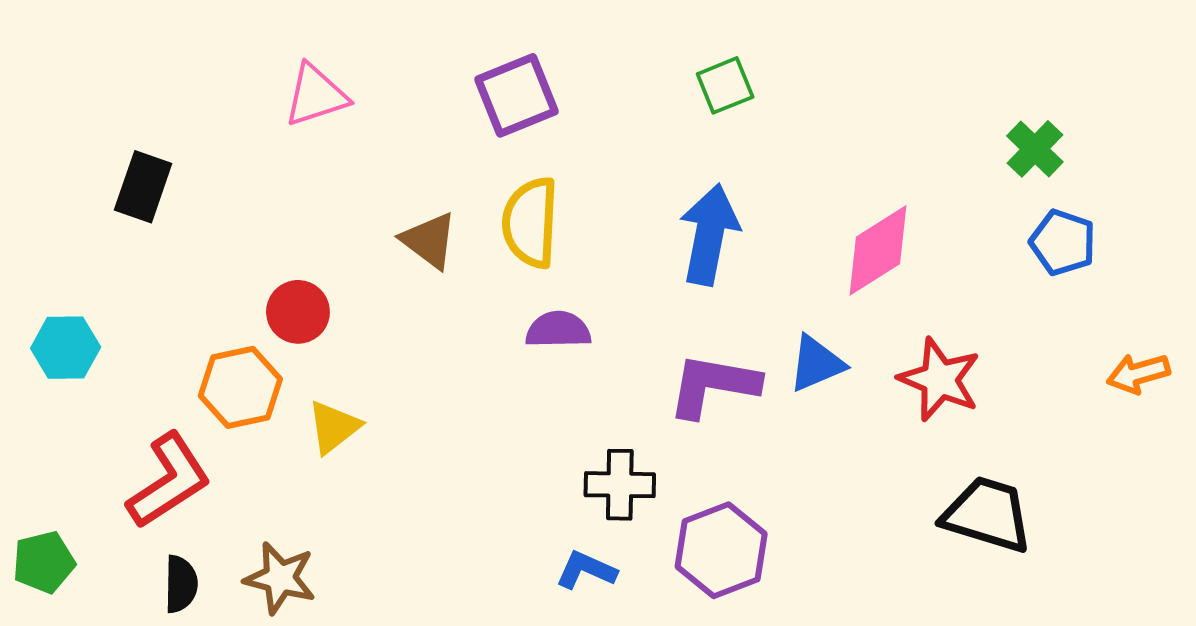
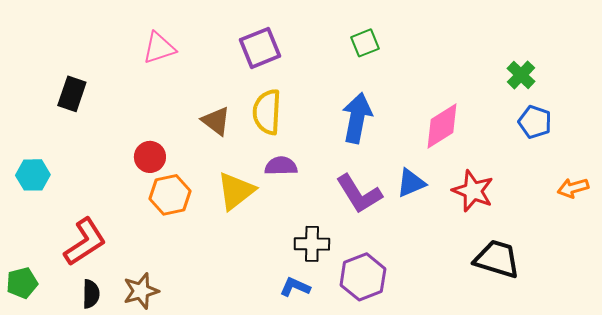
purple L-shape: (713, 385) -> (359, 194), turned -132
orange hexagon: (240, 387) -> (170, 195), moved
yellow triangle: (334, 427) -> (236, 191), moved, size x1.4
brown star: (280, 578) -> (141, 291), turned -30

